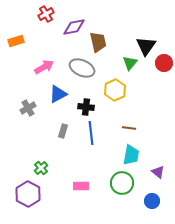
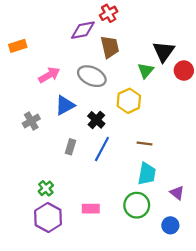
red cross: (46, 14) -> (109, 13), moved
black cross: (86, 107) -> (96, 120), turned 35
blue line: (91, 133) -> (102, 149), turned 35
purple hexagon: (28, 194) -> (48, 218), moved

